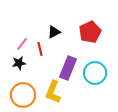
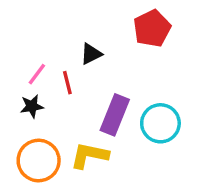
red pentagon: (90, 32) -> (152, 28), moved
yellow L-shape: (53, 92) -> (89, 155), turned 80

